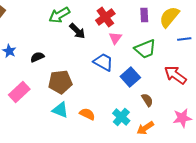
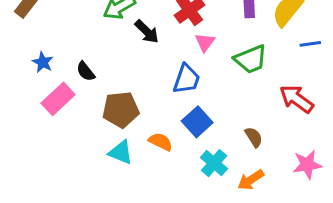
black semicircle: (37, 57) -> (86, 71), turned -104
blue trapezoid: (103, 62) -> (186, 79), turned 80
blue square: (130, 77) -> (197, 122), moved
pink rectangle: (19, 92) -> (58, 99), moved
orange semicircle: (87, 114) -> (161, 142), moved

